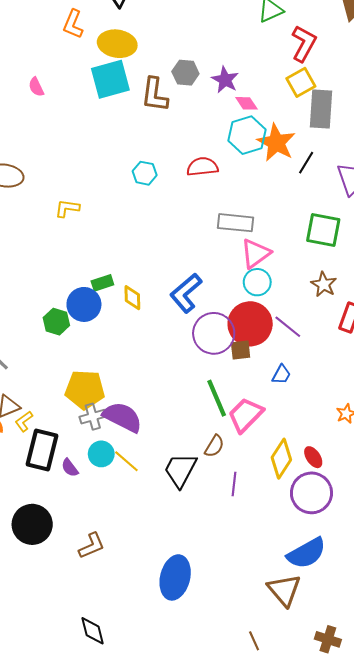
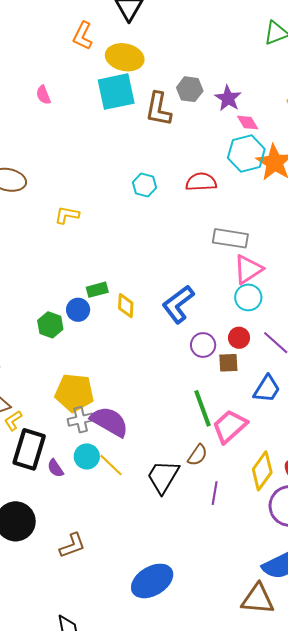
blue circle: (84, 304) -> (78, 310), size x0.7
red circle: (250, 324) -> (239, 338), size x0.5
purple circle: (214, 333) -> (203, 345), size x0.6
blue trapezoid: (281, 375) -> (267, 389), size x1.4
blue ellipse: (175, 577) -> (152, 581), turned 42
brown triangle: (284, 590) -> (258, 599), turned -48

